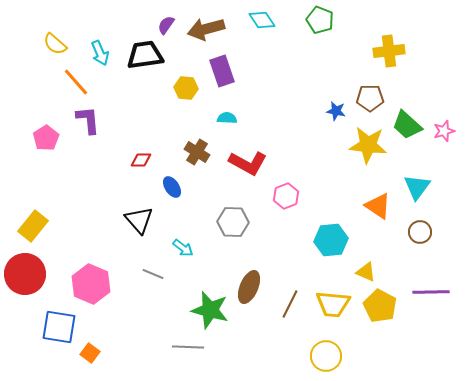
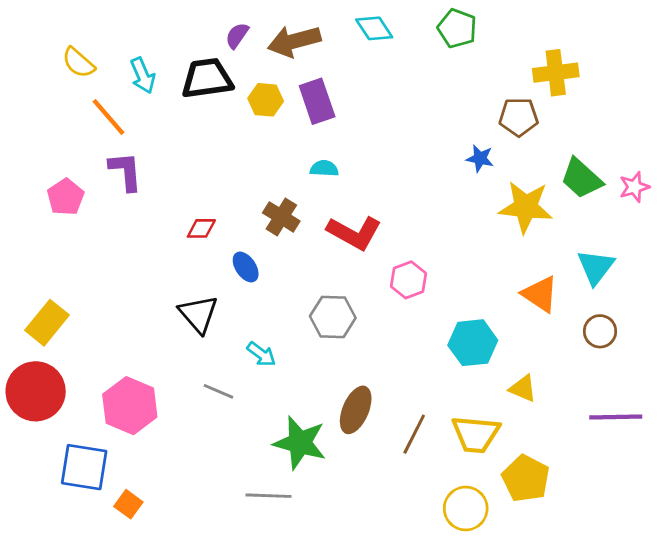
yellow hexagon: (186, 88) -> (266, 100), moved
brown pentagon: (370, 98) -> (519, 117), moved
yellow pentagon: (380, 306) -> (526, 478), moved

